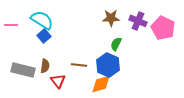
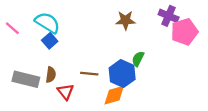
purple cross: (138, 21) -> (169, 16), moved
pink line: (11, 25) -> (12, 28), turned 40
pink pentagon: (163, 28) -> (184, 32), turned 30
green semicircle: (116, 44) -> (138, 59), moved

